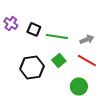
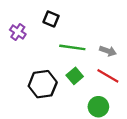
black square: (34, 29) -> (51, 19), moved
gray arrow: (87, 39) -> (108, 51), turned 40

